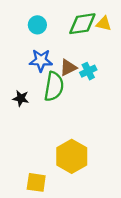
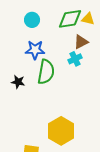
brown triangle: (68, 68) -> (81, 42), moved

